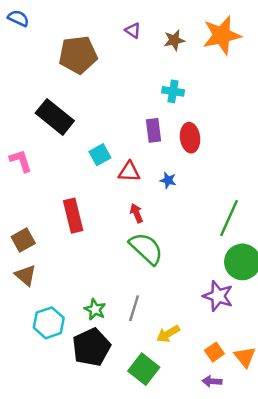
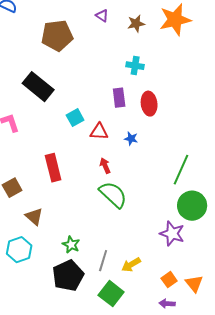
brown triangle: (26, 275) -> (34, 217), moved
gray line: (134, 308) -> (103, 261), moved
cyan hexagon: (49, 323) -> (19, 250), moved

